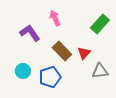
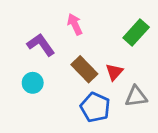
cyan circle: (23, 71) -> (33, 83), moved
blue pentagon: (50, 77) -> (95, 107), moved, turned -30

